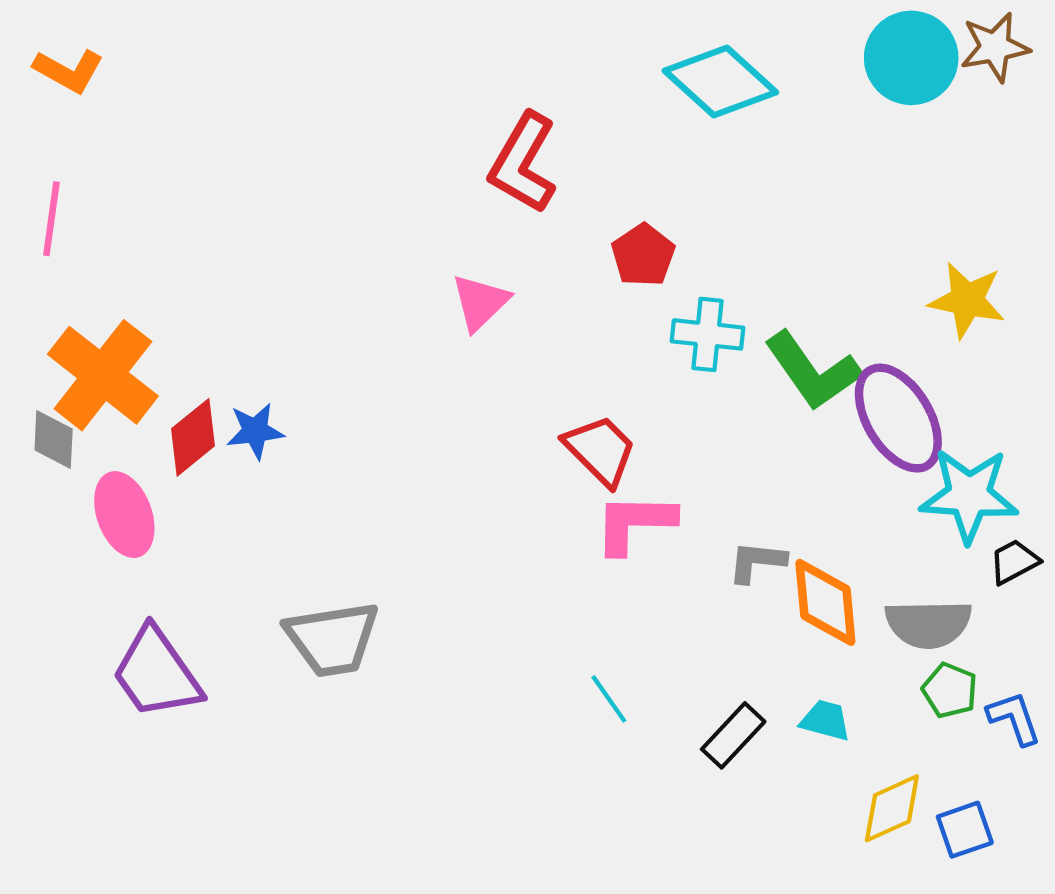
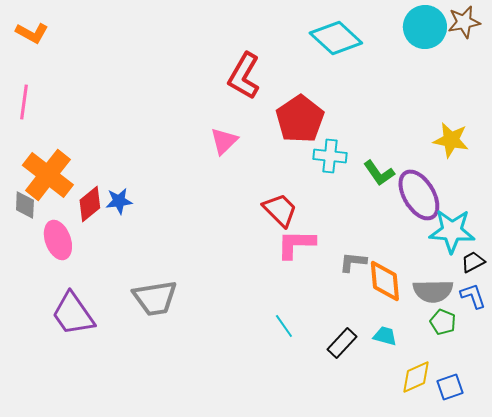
red pentagon: (643, 255) -> (300, 119), size x1.6
green L-shape: (813, 371) -> (379, 173), size x0.7
blue L-shape: (1014, 718) -> (473, 296), moved

